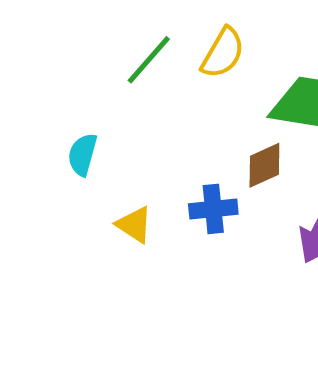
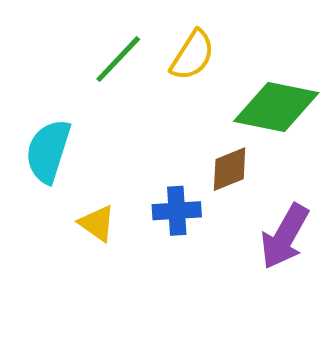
cyan semicircle: (82, 155) -> (48, 151), size x1.5

